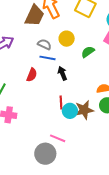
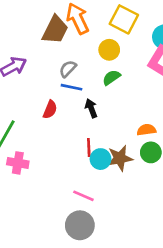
yellow circle: (67, 39) -> (109, 50), moved
gray semicircle: (44, 44) -> (68, 69), turned -72
green semicircle: (88, 52) -> (111, 77), moved
gray circle: (45, 154) -> (80, 225), moved

